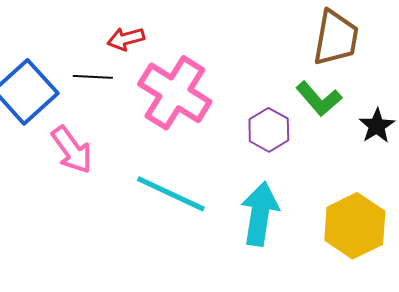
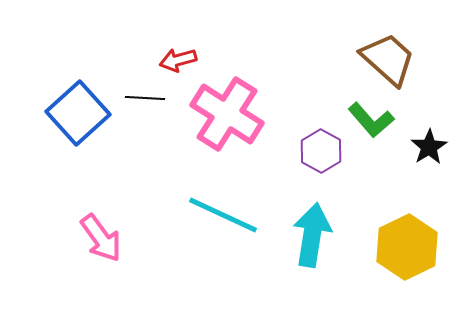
brown trapezoid: (336, 38) -> (388, 59), turned -58
pink arrow: (72, 150) -> (101, 238), moved

